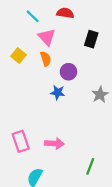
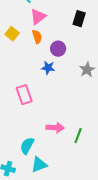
pink triangle: (47, 37) -> (38, 17), turned 36
pink rectangle: (21, 141) -> (24, 95), moved
pink arrow: (54, 143) -> (55, 128), moved

